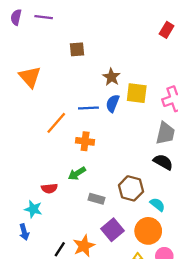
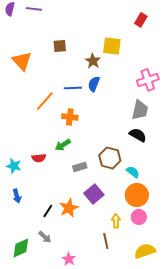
brown square: (77, 49) -> (60, 46), moved
yellow square: (137, 93) -> (112, 46), moved
gray rectangle: (97, 199) -> (80, 167), turned -32
cyan star: (33, 209) -> (14, 166), moved
orange circle: (148, 231) -> (137, 195), moved

